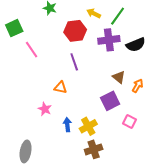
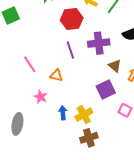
purple cross: (109, 40) -> (99, 43), moved
pink line: (32, 50) -> (30, 64), moved
gray ellipse: (26, 151) -> (17, 124), moved

